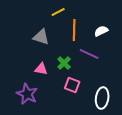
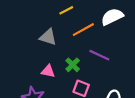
orange line: (74, 30) -> (83, 30), turned 60
white semicircle: (101, 31) -> (112, 17), moved, size x1.5

